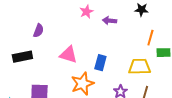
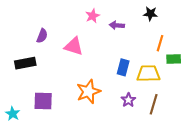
pink triangle: (68, 55) -> (74, 46), moved
blue rectangle: (100, 63) -> (123, 67), moved

